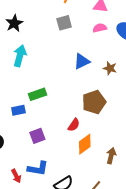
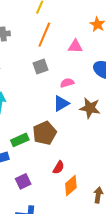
pink semicircle: (100, 28) -> (67, 83), moved
brown star: (110, 68) -> (90, 108), size x1.5
brown pentagon: (94, 102) -> (45, 133), moved

